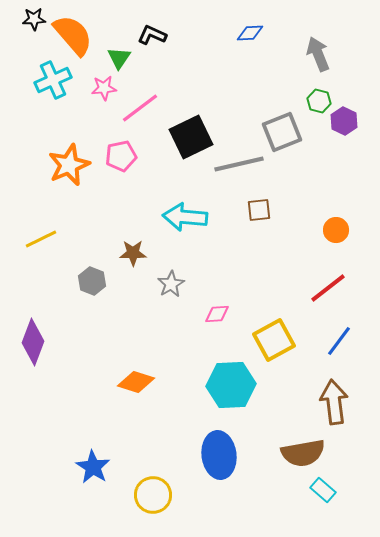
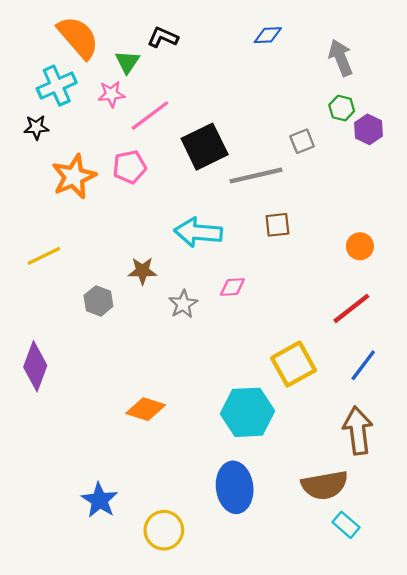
black star: (34, 19) -> (36, 127), moved
gray square: (282, 132) -> (302, 141), size x0.6
pink diamond: (217, 314) -> (232, 287), moved

